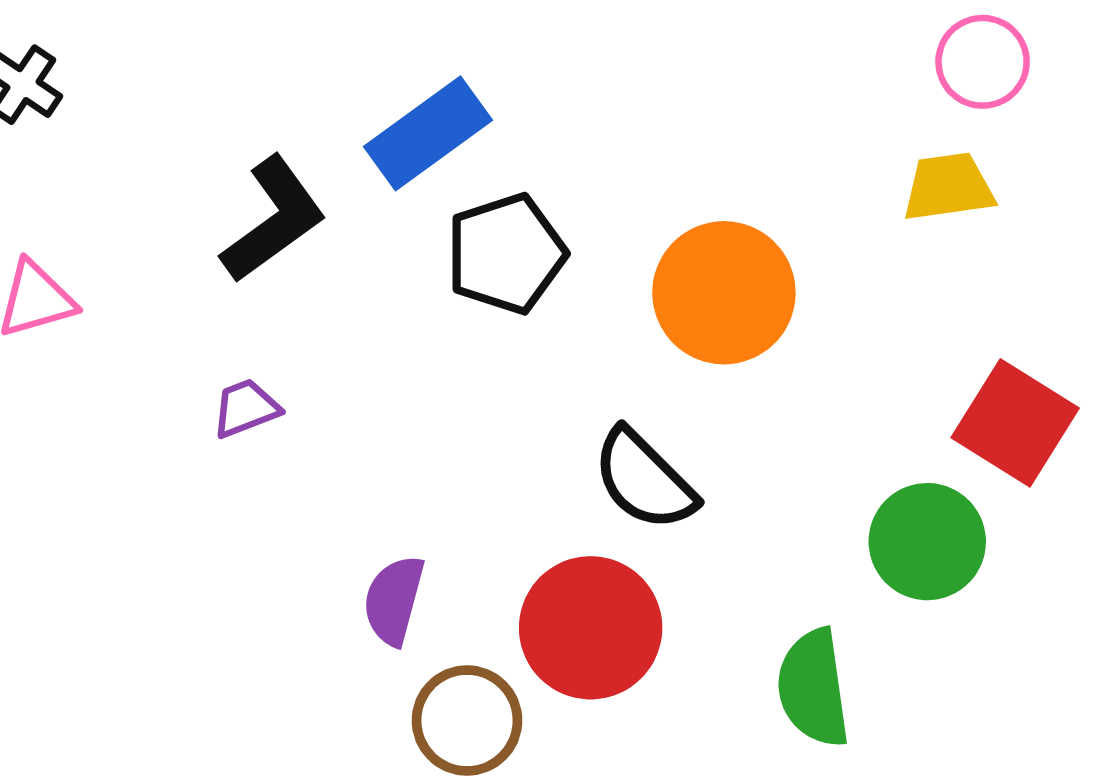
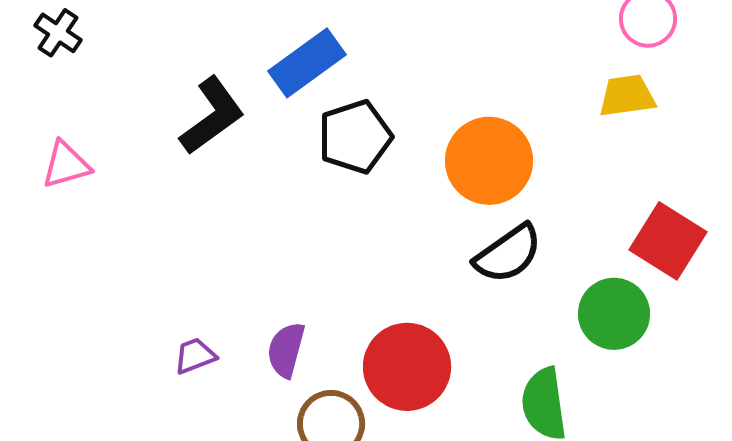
purple trapezoid: (246, 408) -> (195, 356), moved
black semicircle: (644, 480) -> (508, 254), moved, turned -80

